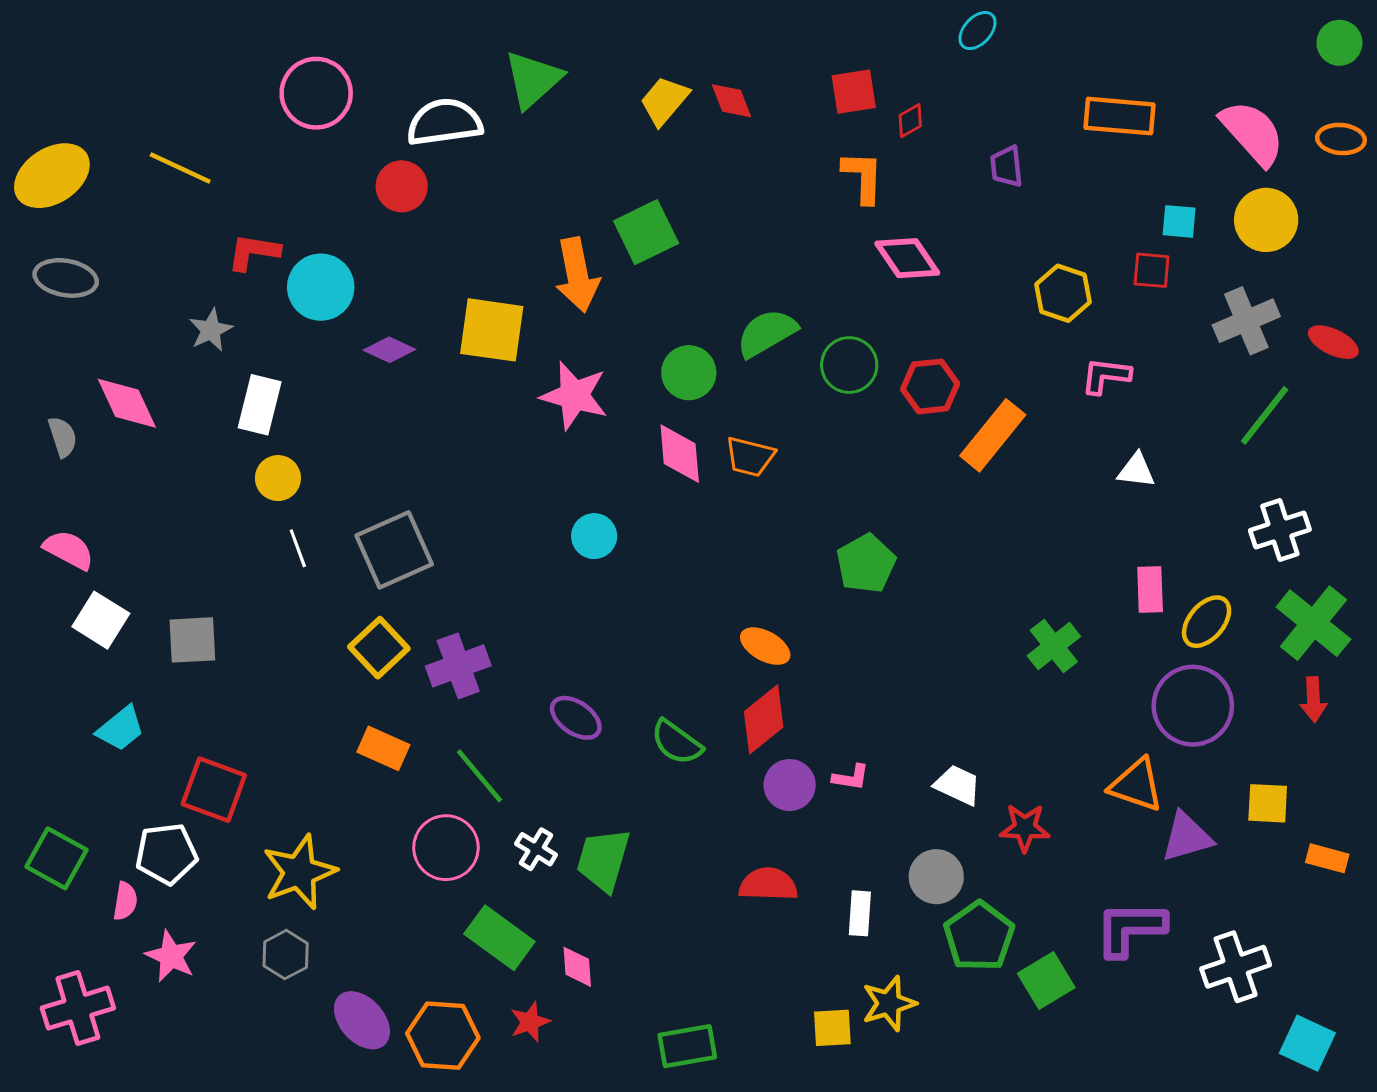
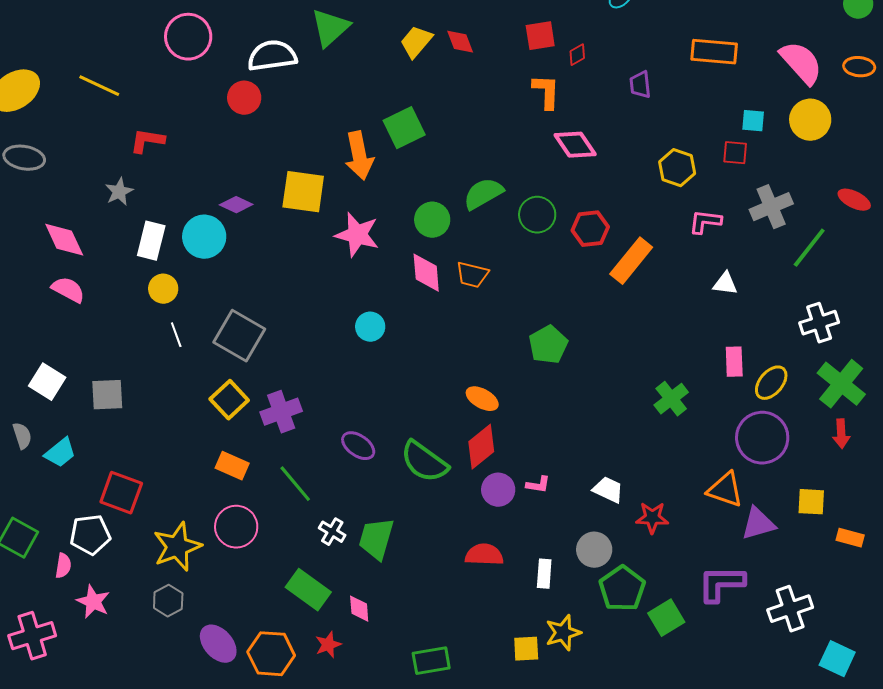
cyan circle: (321, 287) -> (204, 237), moved
gray cross: (1246, 321) -> (771, 207), moved
gray semicircle: (63, 437) -> (22, 436), moved
pink semicircle: (69, 550) -> (68, 290), moved
gray square: (394, 550) -> (239, 336), turned -36
green semicircle: (677, 742) -> (424, 462), size x1.4
pink circle: (446, 848) -> (236, 527), moved

